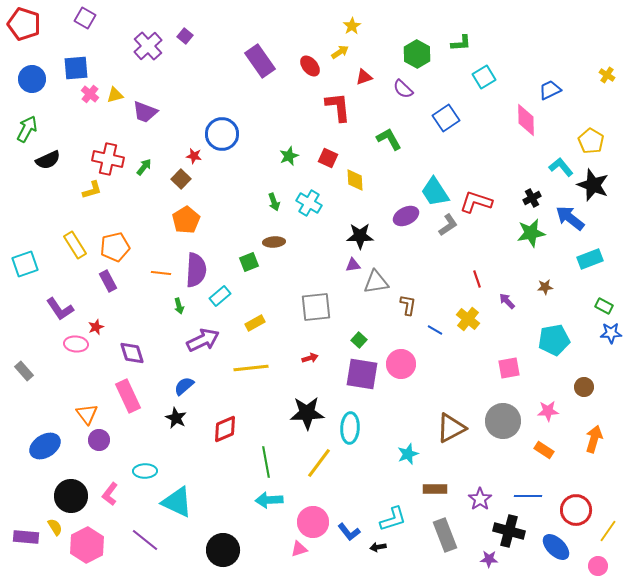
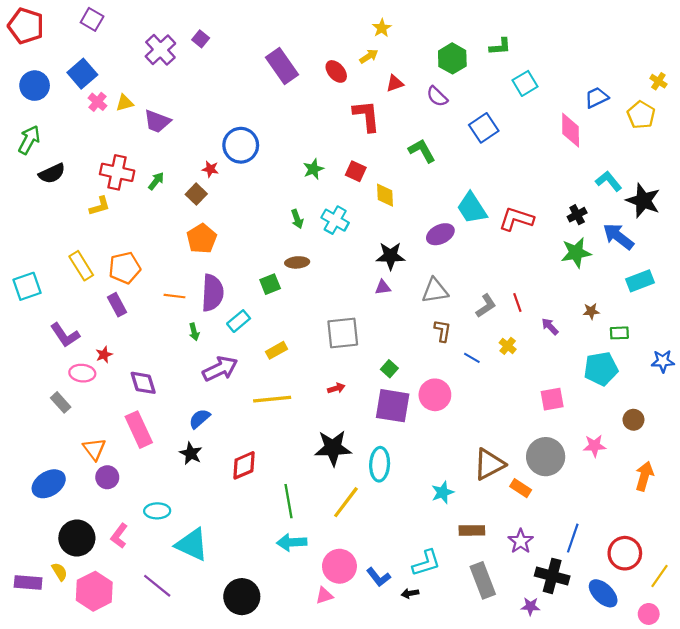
blue square: (76, 68) -> (82, 74), turned -36
yellow pentagon: (591, 141) -> (641, 115), moved
gray L-shape: (448, 225) -> (486, 306), moved
gray triangle: (376, 282) -> (435, 291), moved
green rectangle: (604, 306) -> (619, 333), moved, turned -30
yellow cross: (468, 319) -> (508, 346), size x0.7
gray rectangle: (24, 371) -> (61, 402), moved
orange rectangle: (544, 450) -> (521, 488), moved
blue line: (528, 496) -> (573, 538), turned -72

